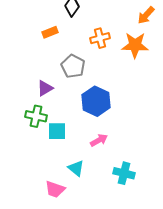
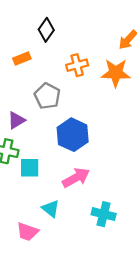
pink arrow: (99, 140) -> (76, 178), size x1.4

